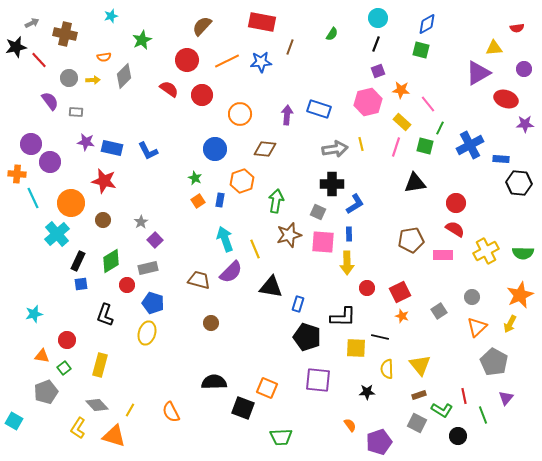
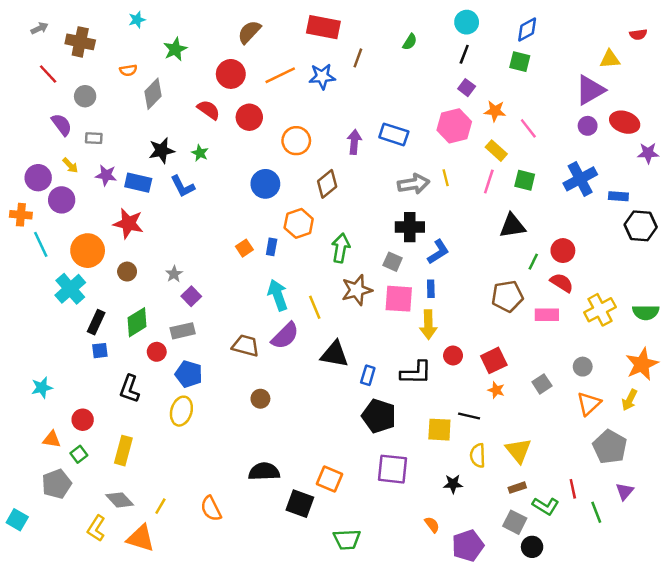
black star: (16, 47) -> (162, 151), moved
purple circle: (524, 69) -> (588, 126), moved
purple square: (378, 71) -> (467, 88), turned -32
yellow arrow: (93, 80) -> (70, 165), moved, turned 48
green line: (440, 128) -> (533, 262), moved
brown diamond: (265, 149) -> (327, 184), turned -45
green star: (195, 178) -> (200, 153), moved
black L-shape: (343, 317) -> (416, 373), moved
black circle: (458, 436) -> (532, 547), moved

